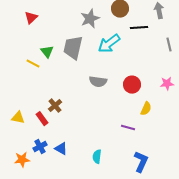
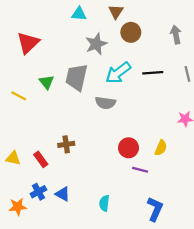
red triangle: (31, 18) -> (28, 43), size x1.5
black line: (139, 28) -> (153, 73), moved
yellow line: (33, 64) -> (19, 96), moved
gray semicircle: (98, 82) -> (105, 103), moved
red circle: (132, 85) -> (129, 148), moved
brown cross: (55, 106) -> (66, 144), moved, turned 32

